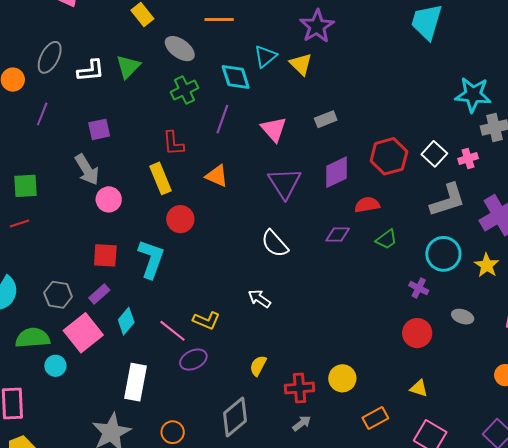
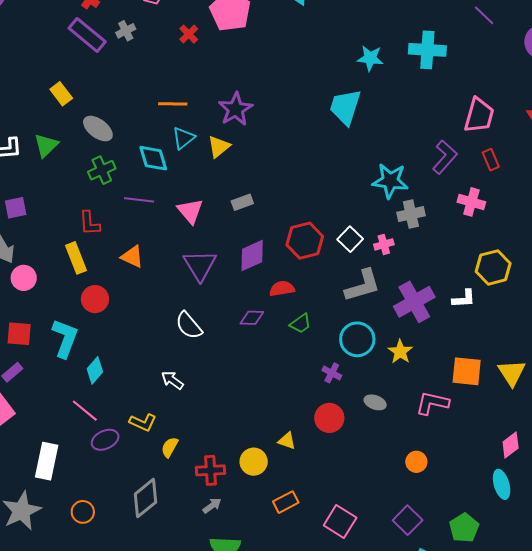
orange line: (219, 20) -> (173, 104), moved
yellow triangle: (301, 64) -> (219, 147), turned 35
purple line: (222, 119) -> (139, 200), turned 76
yellow L-shape: (206, 320) -> (143, 422), moved
cyan diamond: (126, 321) -> (95, 370), moved
yellow triangle: (419, 388) -> (287, 441), moved

